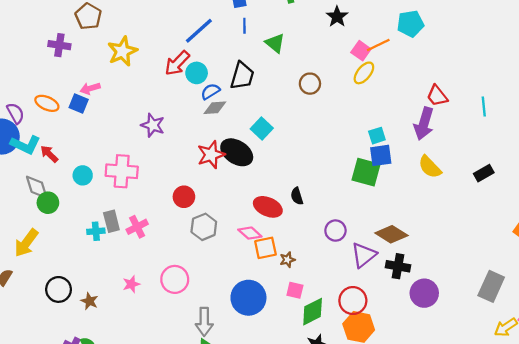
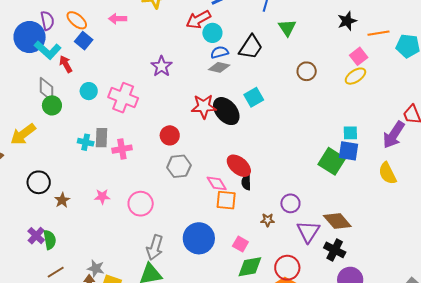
orange line: (378, 45) -> (379, 33), moved
blue square: (79, 104) -> (84, 41), moved
black semicircle: (297, 196) -> (246, 182), moved
purple triangle: (364, 255) -> (308, 232), turned -35
brown star: (287, 260) -> (268, 220), moved

